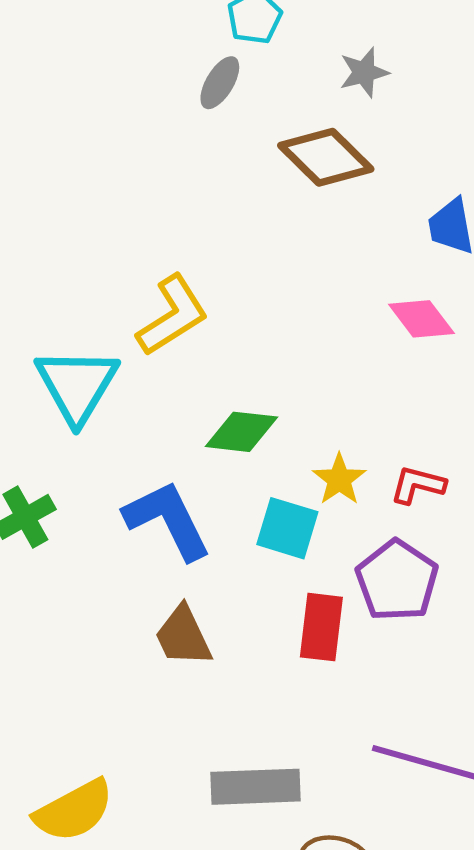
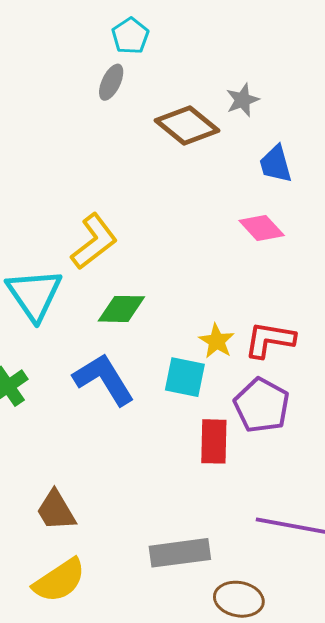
gray star: (364, 72) -> (243, 100), moved
green diamond: (241, 432) -> (121, 309), moved
red L-shape: (418, 485) -> (270, 340), size x1.4
brown trapezoid: (183, 636) -> (56, 510), moved

